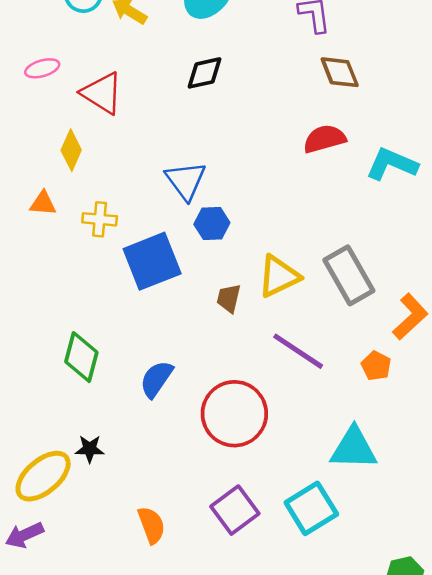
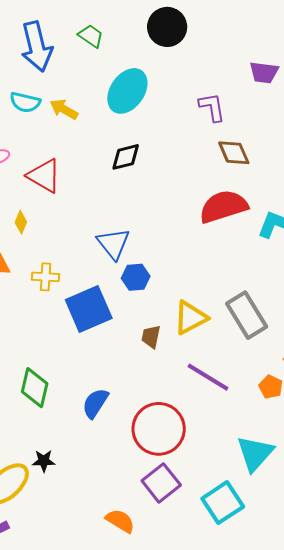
red semicircle: (324, 139) -> (223, 206), size x1.4
yellow diamond: (71, 150) -> (21, 222), size x0.7
cyan triangle: (354, 448) -> (255, 453), turned -48
purple square: (235, 510) -> (161, 483), moved
orange semicircle: (151, 525) -> (120, 521), moved, turned -36

